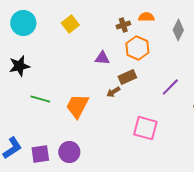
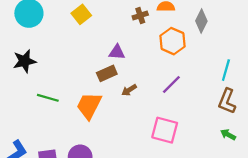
orange hexagon: (137, 48) -> (172, 41), moved
brown rectangle: (127, 77) -> (107, 73), moved
purple line: (170, 87) -> (171, 84), moved

